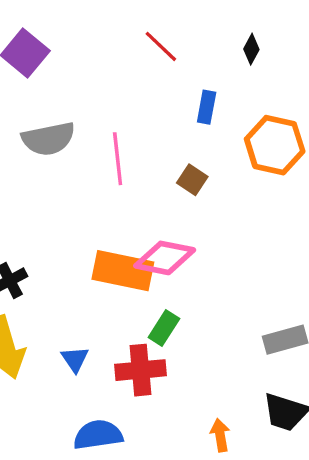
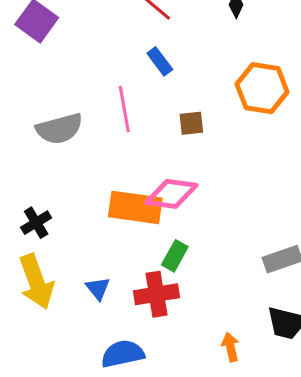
blue rectangle: (207, 107) -> (160, 61), moved, turned -44
gray semicircle: (48, 139) -> (59, 129), moved
brown square: (192, 180) -> (191, 123), turned -36

